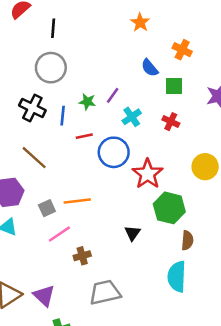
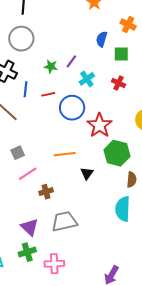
blue semicircle: (150, 68) -> (102, 39), turned 56
blue line: (63, 116) -> (26, 89), moved
orange line: (77, 201) -> (65, 154), moved
purple triangle: (44, 296) -> (30, 227), moved

